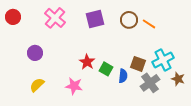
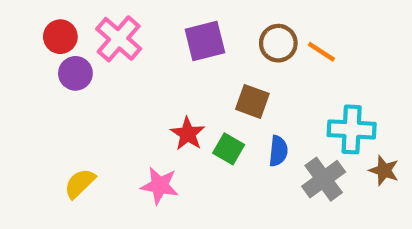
red circle: (13, 17) -> (60, 37), moved
purple circle: (35, 53) -> (75, 73), moved
cyan cross: (163, 60) -> (352, 129), turned 30
brown square: (138, 64) -> (252, 101), moved
blue semicircle: (123, 76) -> (278, 151), moved

